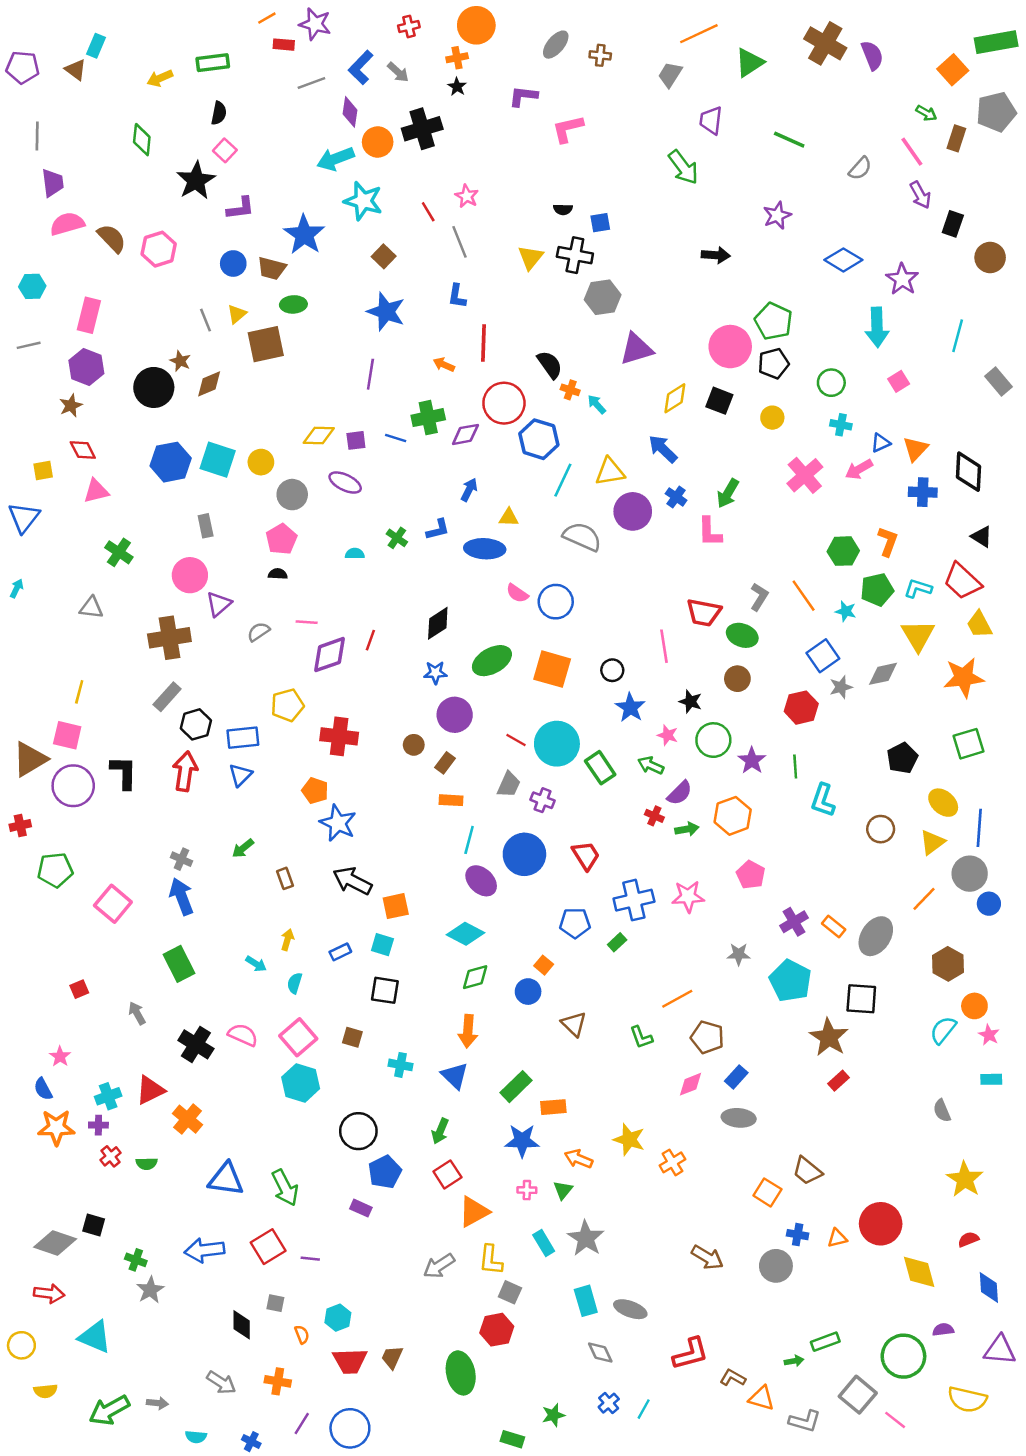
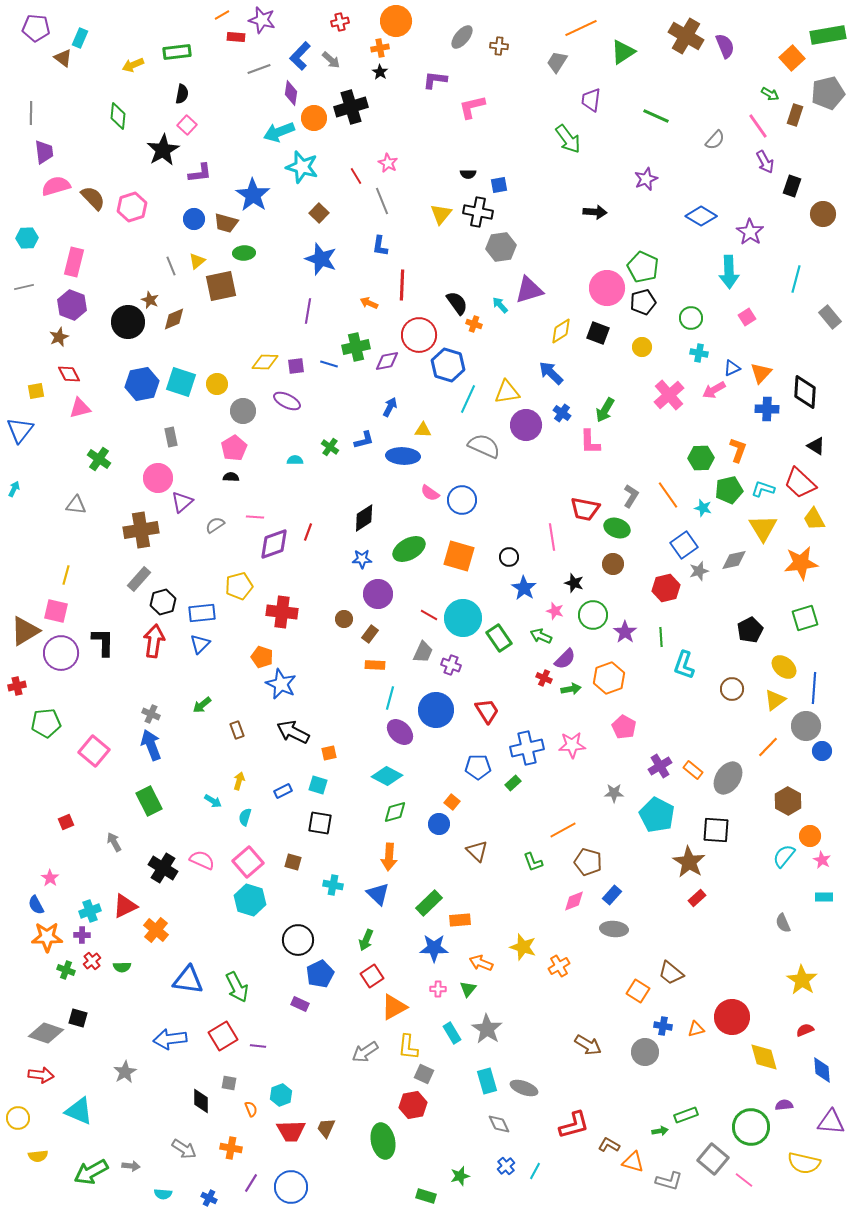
purple pentagon: (23, 67) -> (36, 28), moved
cyan arrow: (597, 404) -> (500, 305), moved
orange square: (396, 906) -> (329, 753), size x0.7
green cross: (136, 1260) -> (66, 970), moved

